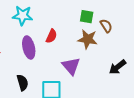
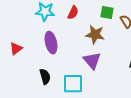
red semicircle: (51, 36) -> (73, 13), moved
brown star: (88, 39) -> (95, 35), moved

